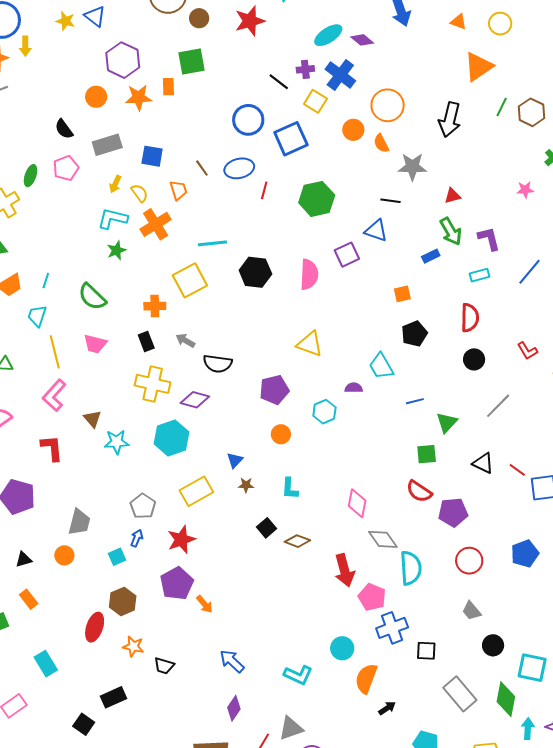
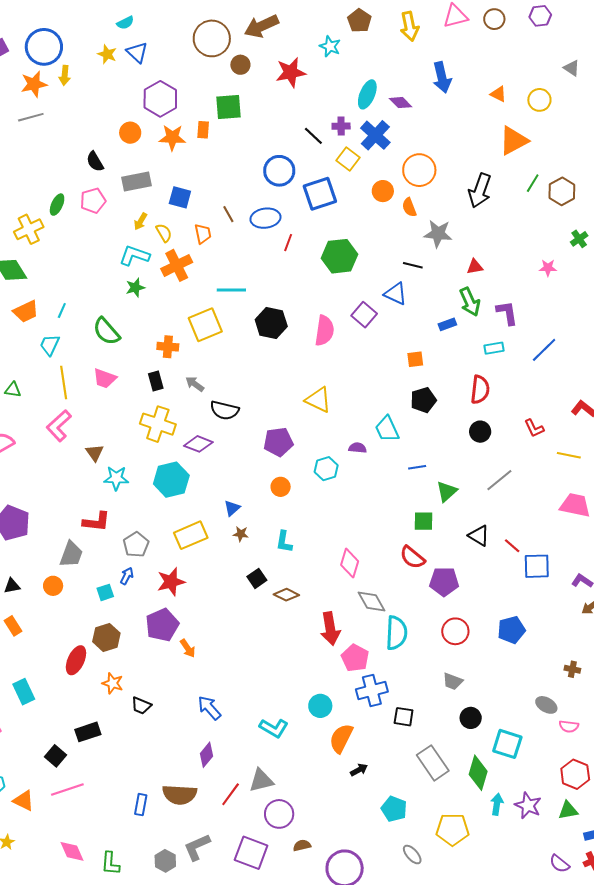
cyan ellipse: (328, 35) -> (367, 94), turned -40
purple square: (347, 255) -> (364, 315), turned -30
red L-shape: (52, 448) -> (96, 522), moved, turned 96
gray trapezoid: (472, 611) -> (453, 681), turned -35

